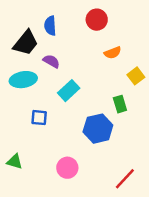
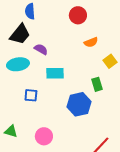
blue semicircle: (50, 26) -> (30, 11), moved
cyan rectangle: (69, 91) -> (55, 73), turned 42
pink circle: (67, 168) -> (44, 136), moved

